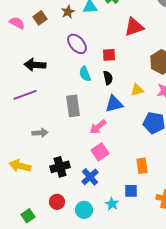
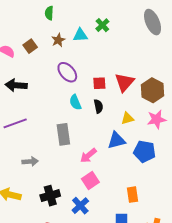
red triangle: (134, 27) -> (124, 82), moved, turned -30
black arrow: (35, 65) -> (16, 85), moved
blue triangle: (114, 104) -> (116, 140), moved

